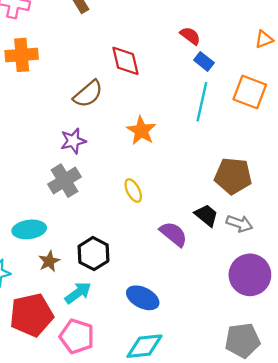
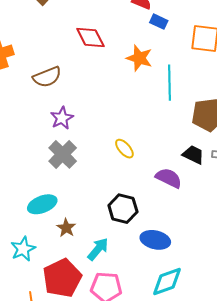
brown semicircle: (88, 94) -> (47, 77), moved, turned 32
cyan line: (202, 102) -> (170, 83), moved
orange star: (141, 131) -> (139, 58), moved
black hexagon: (93, 254) -> (123, 209), moved

